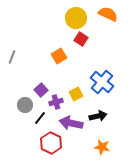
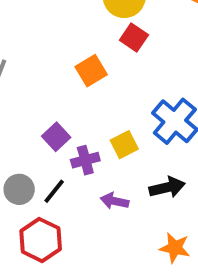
gray circle: (25, 105) -> (19, 189), moved
purple arrow: (71, 123) -> (114, 201), size x0.6
red hexagon: (51, 143) -> (41, 240), moved

